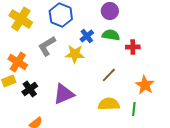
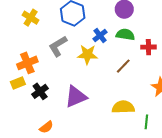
yellow cross: (21, 19) -> (31, 18), size x0.7
orange cross: (18, 62) -> (27, 63), turned 36
brown line: (109, 75) -> (123, 66), moved
green line: (134, 109) -> (146, 122), moved

